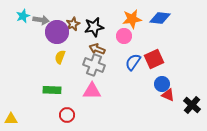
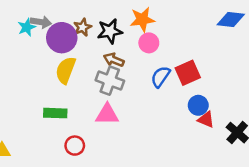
cyan star: (23, 16) -> (27, 27), moved
blue diamond: (160, 18) -> (231, 19), moved
orange star: (132, 19) -> (142, 19), moved
yellow semicircle: (60, 57) -> (66, 70), size x1.5

